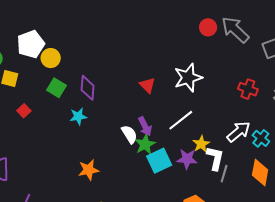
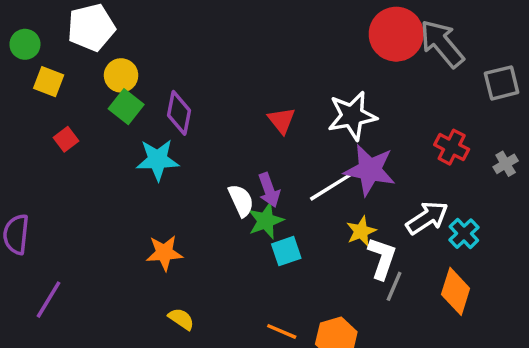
red circle: (208, 27) -> (396, 34), size x1.8
yellow circle: (51, 58) -> (121, 75), moved
cyan star: (78, 116) -> (158, 160), size x1.4
purple star: (187, 159) -> (370, 170), moved, size x1.4
cyan square: (159, 161) -> (286, 251), size x0.7

